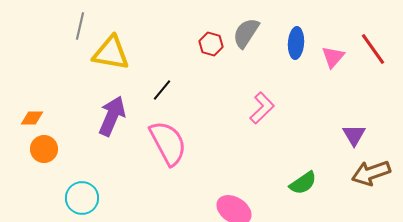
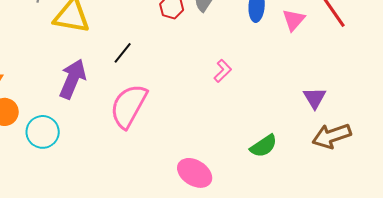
pink L-shape: (262, 108) -> (223, 71), size x0.7
pink semicircle: (168, 143) -> (129, 106), turned -123
cyan circle: (82, 198) -> (43, 132), moved

